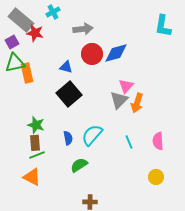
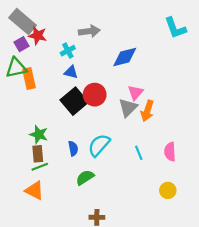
cyan cross: (53, 12) -> (68, 51), moved
cyan L-shape: (163, 26) -> (175, 28), turned -30
purple square: (12, 42) -> (22, 44), moved
red circle: (92, 54) -> (95, 95), moved

